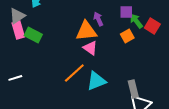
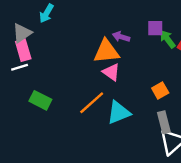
purple arrow: (98, 19) -> (121, 37), turned -48
green rectangle: (33, 35) -> (40, 100), moved
orange square: (127, 36) -> (160, 91), moved
white line: (15, 78) -> (20, 67), moved

